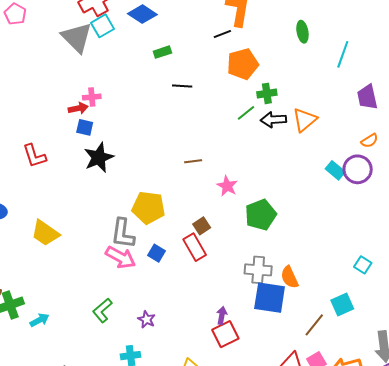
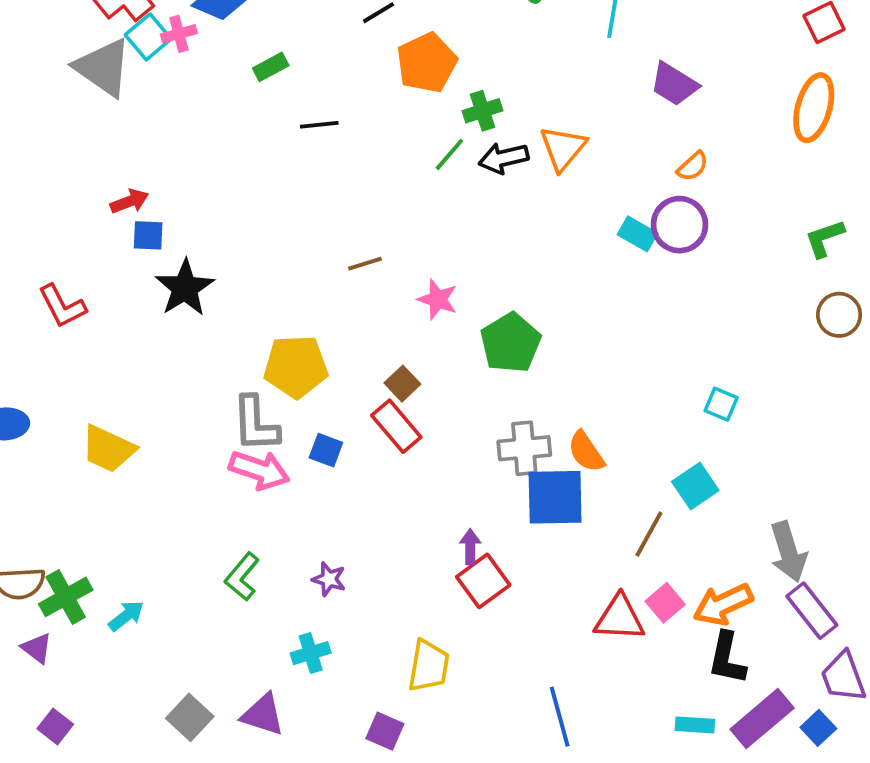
pink cross: (92, 97) -> (179, 34), moved
purple trapezoid: (367, 97) -> (674, 84), turned -36

